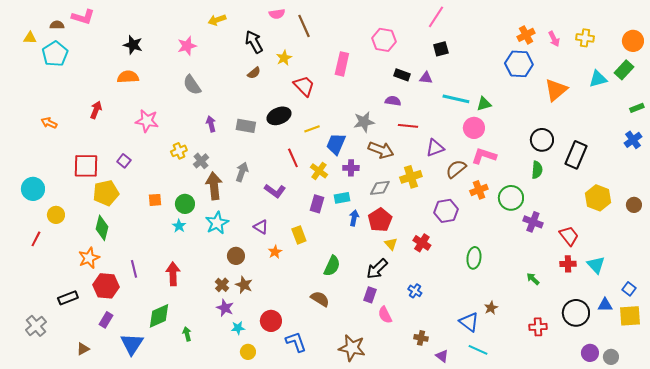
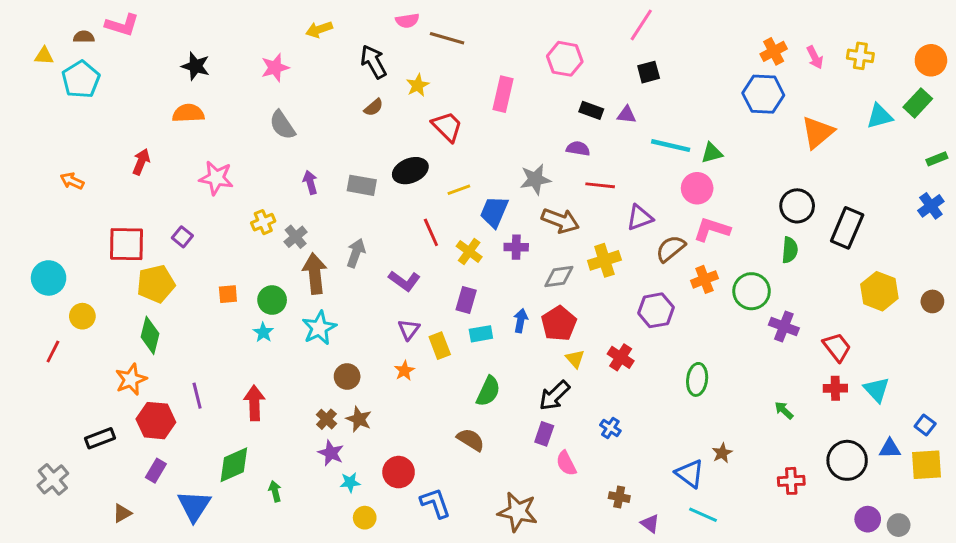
brown line: (304, 26) -> (447, 38), turned -50
cyan rectangle: (342, 198) -> (481, 334), moved
purple triangle: (261, 227) -> (409, 329), moved, turned 35

